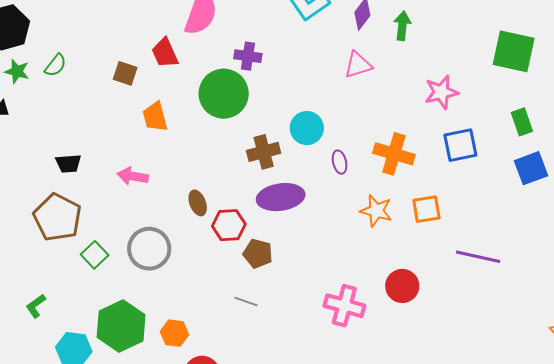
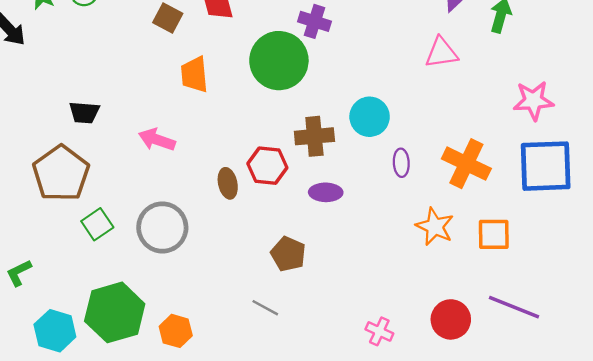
blue square: (460, 145) -> (546, 166), size x1.4
purple ellipse: (281, 197) -> (326, 192), size x0.6
red hexagon: (229, 225) -> (267, 166), moved
purple line: (478, 257) -> (514, 307), moved
pink cross: (344, 306) -> (379, 331), size x0.6

